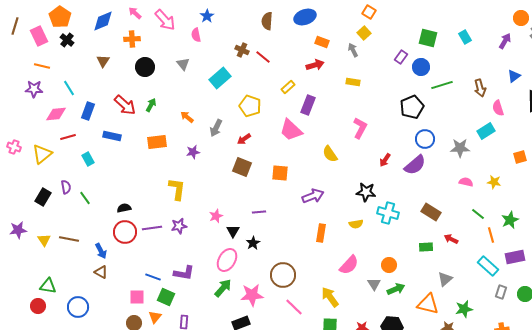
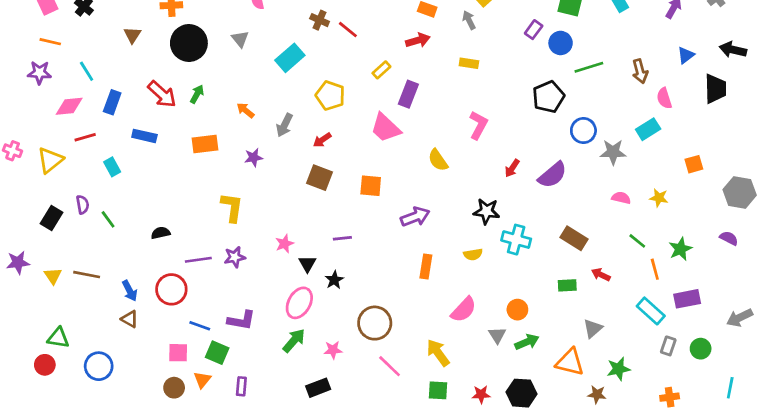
black circle: (145, 67) -> (189, 43), size x1.4
blue circle: (425, 139) -> (583, 131), moved
red circle: (125, 232) -> (171, 289), moved
pink star: (252, 295) -> (333, 350), size x0.6

